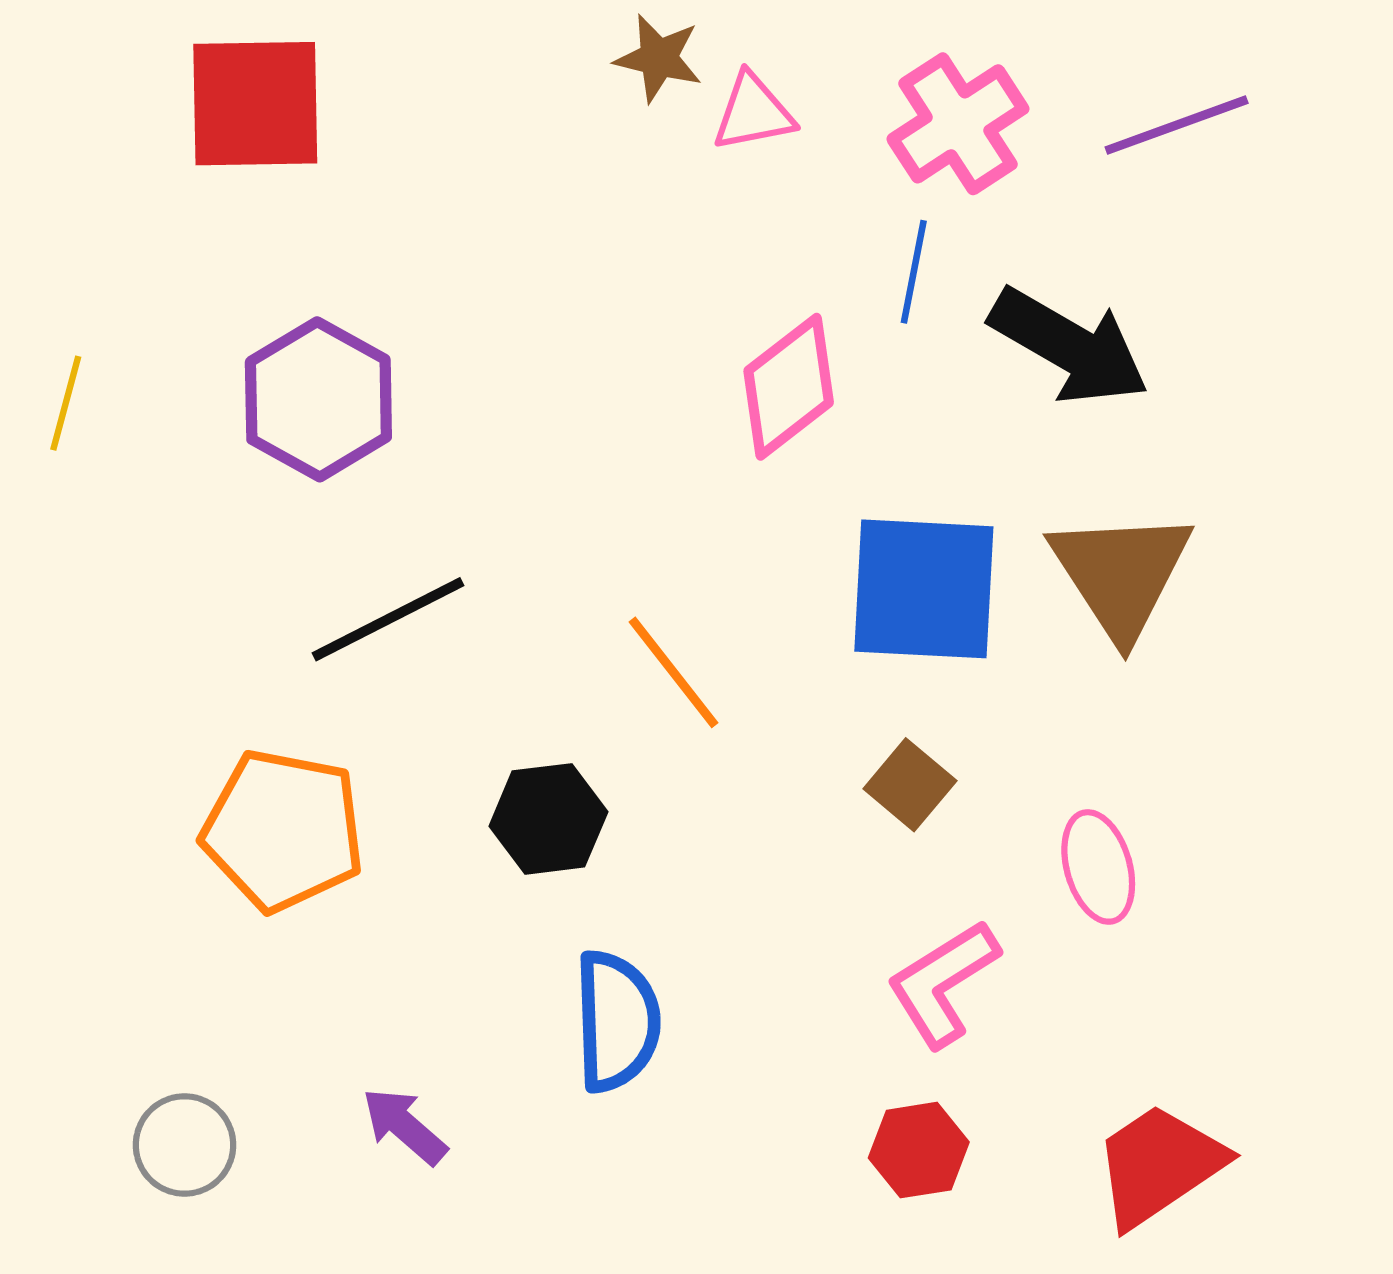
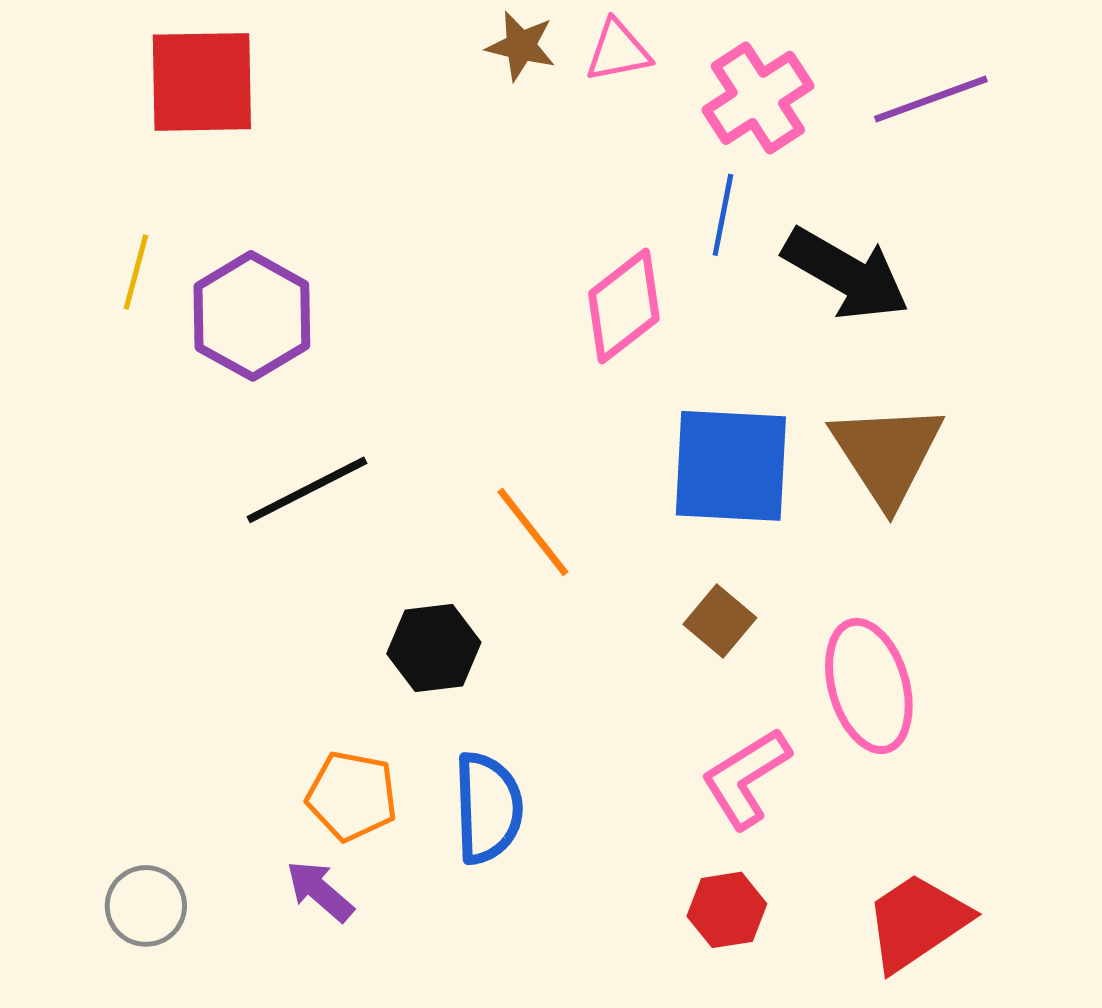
pink triangle: (753, 112) -> (618, 51), moved
yellow line: (66, 403) -> (136, 272), moved
orange pentagon: (283, 830) -> (352, 796), moved, size x0.7
pink ellipse: (1098, 867) -> (869, 686), size x1.5

